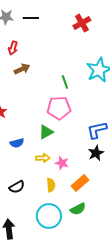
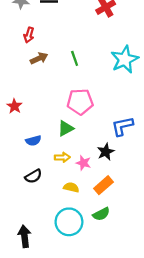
green line: (65, 82) -> (75, 58), moved
black star: (96, 153) -> (106, 152), moved
yellow semicircle: (51, 185) -> (71, 187), turned -72
black semicircle: (17, 187) -> (33, 176), moved

